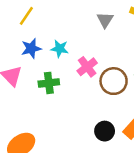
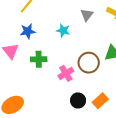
cyan star: (60, 49) -> (63, 31), moved
pink cross: (87, 67) -> (66, 73), moved

